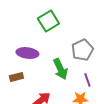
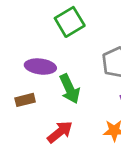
green arrow: (60, 69) -> (70, 89), moved

